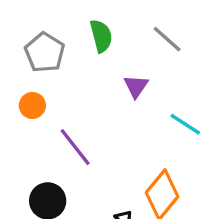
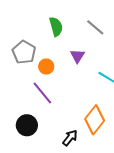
gray pentagon: (45, 52) -> (24, 52), moved
orange circle: (32, 105) -> (46, 67), moved

